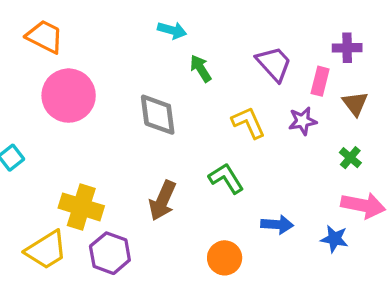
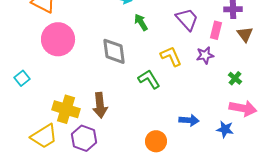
brown triangle: (355, 103) -> (245, 34), moved
green L-shape: (226, 178) -> (149, 79), moved
brown arrow: (162, 201) -> (100, 105), moved, turned -30

